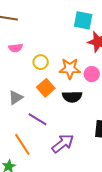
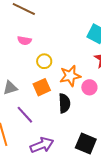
orange star: (70, 69) -> (70, 76), turned -30
black semicircle: (72, 97) -> (64, 103), turned -108

